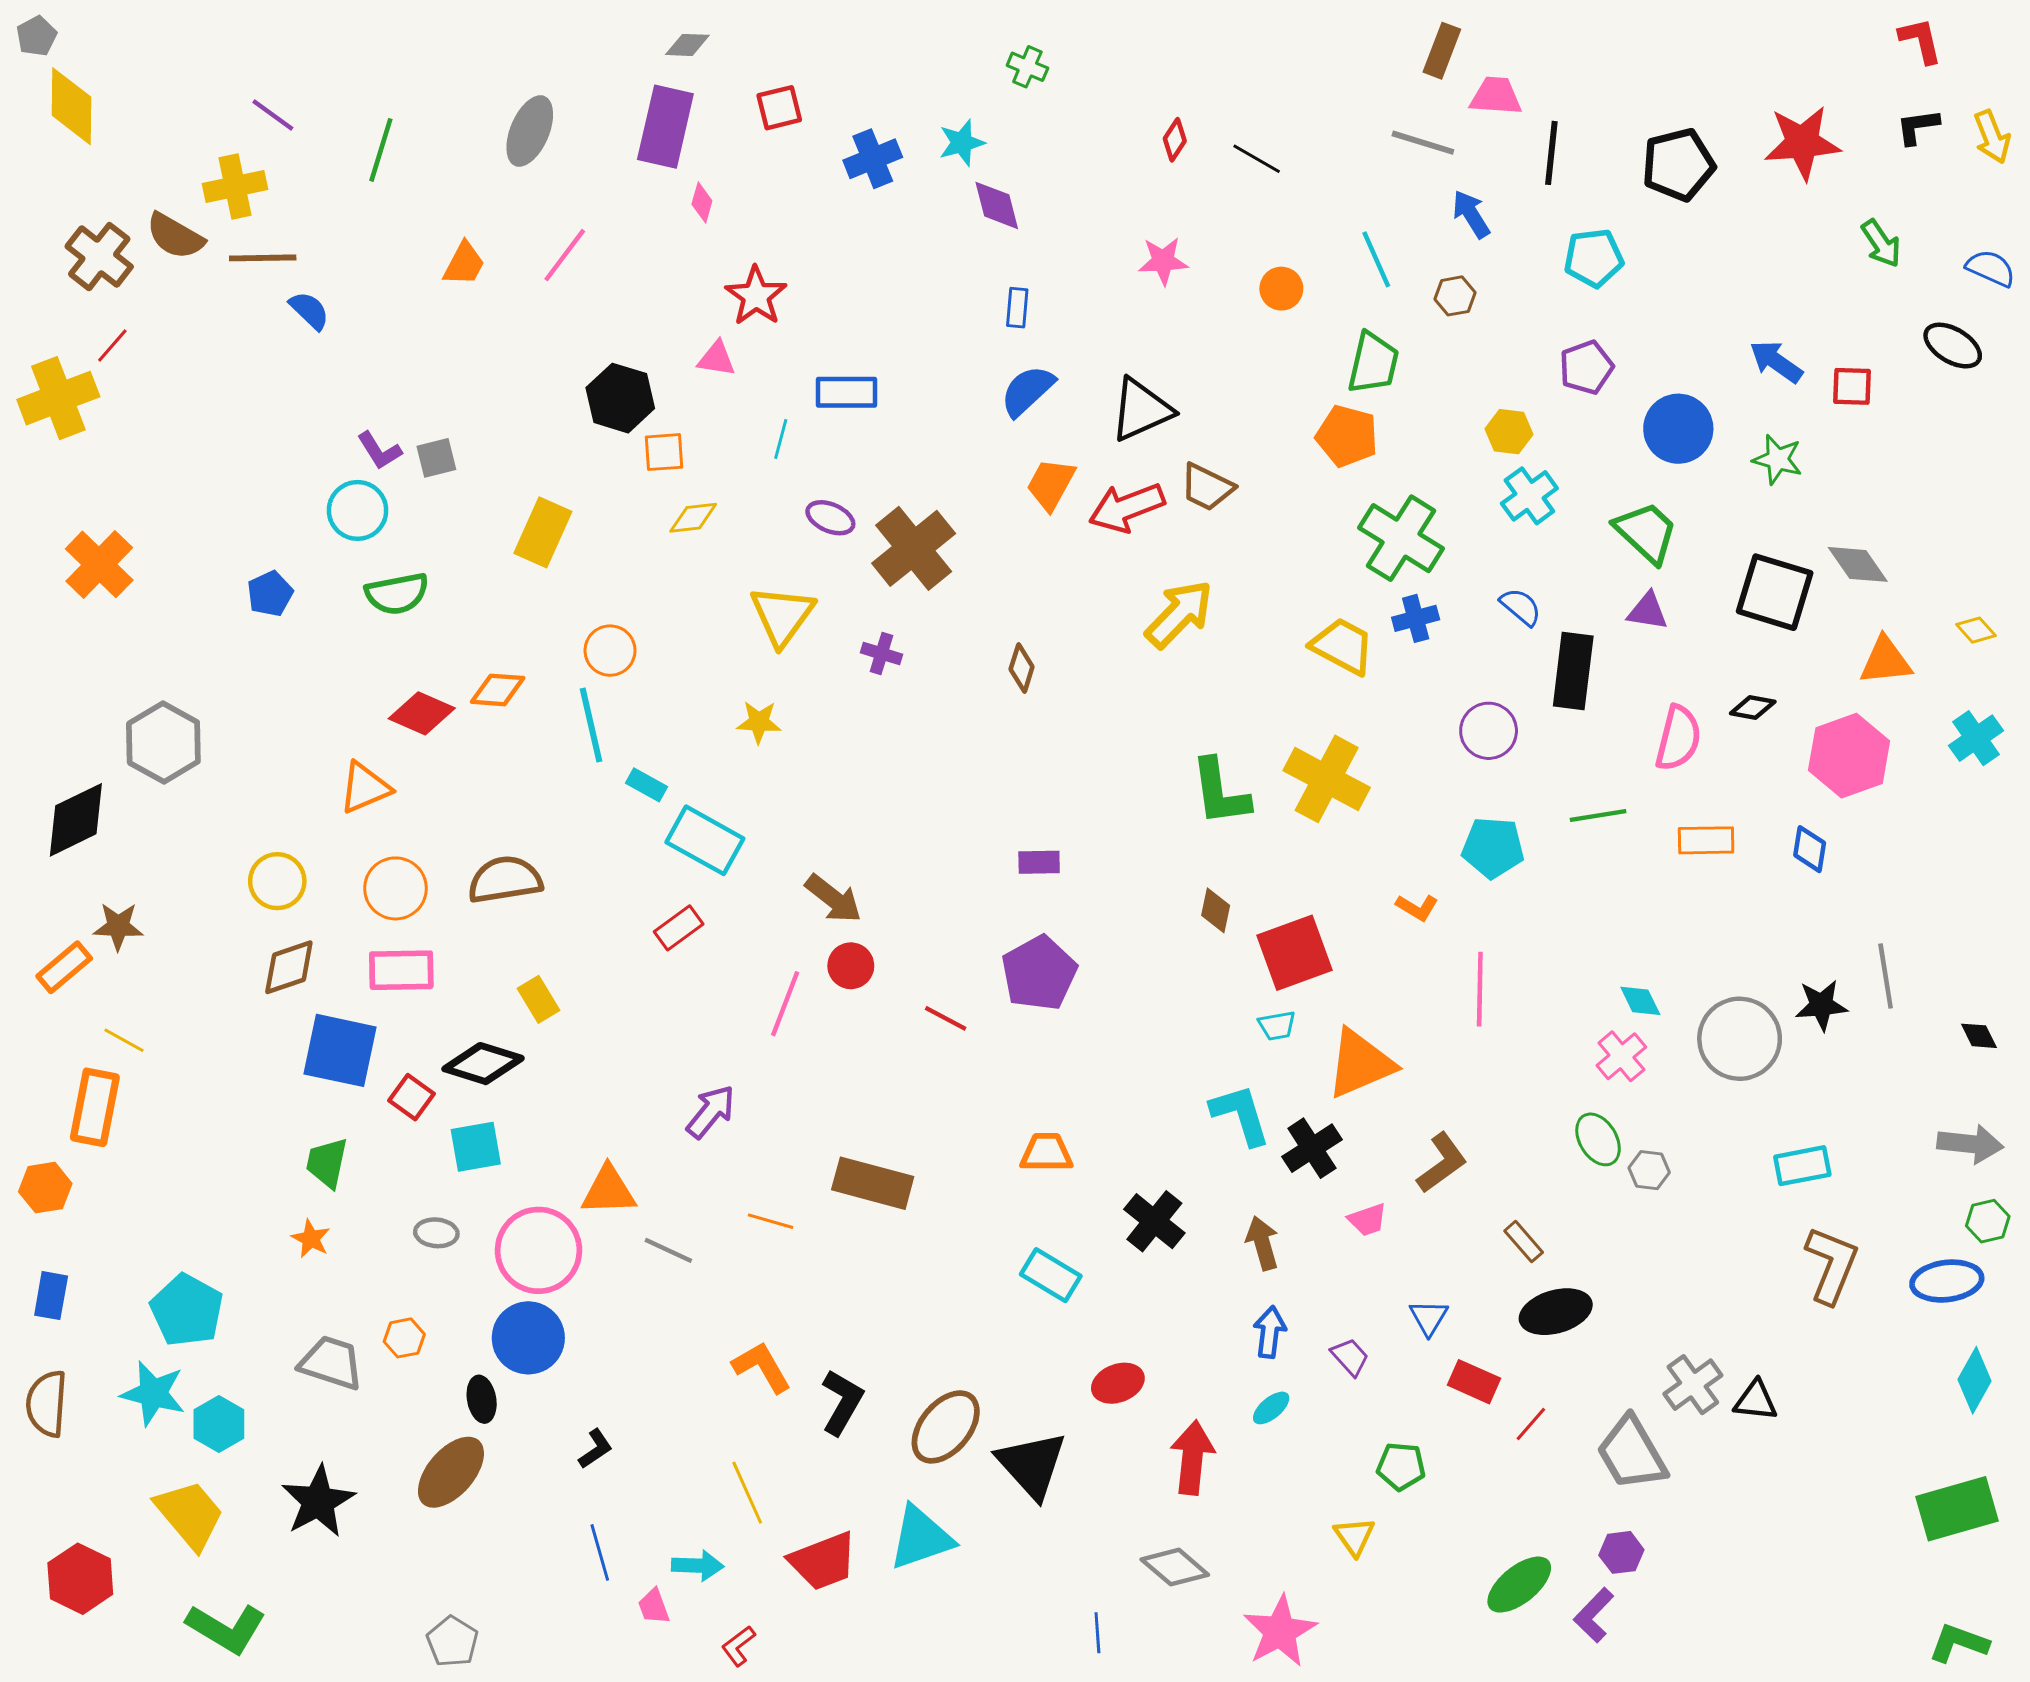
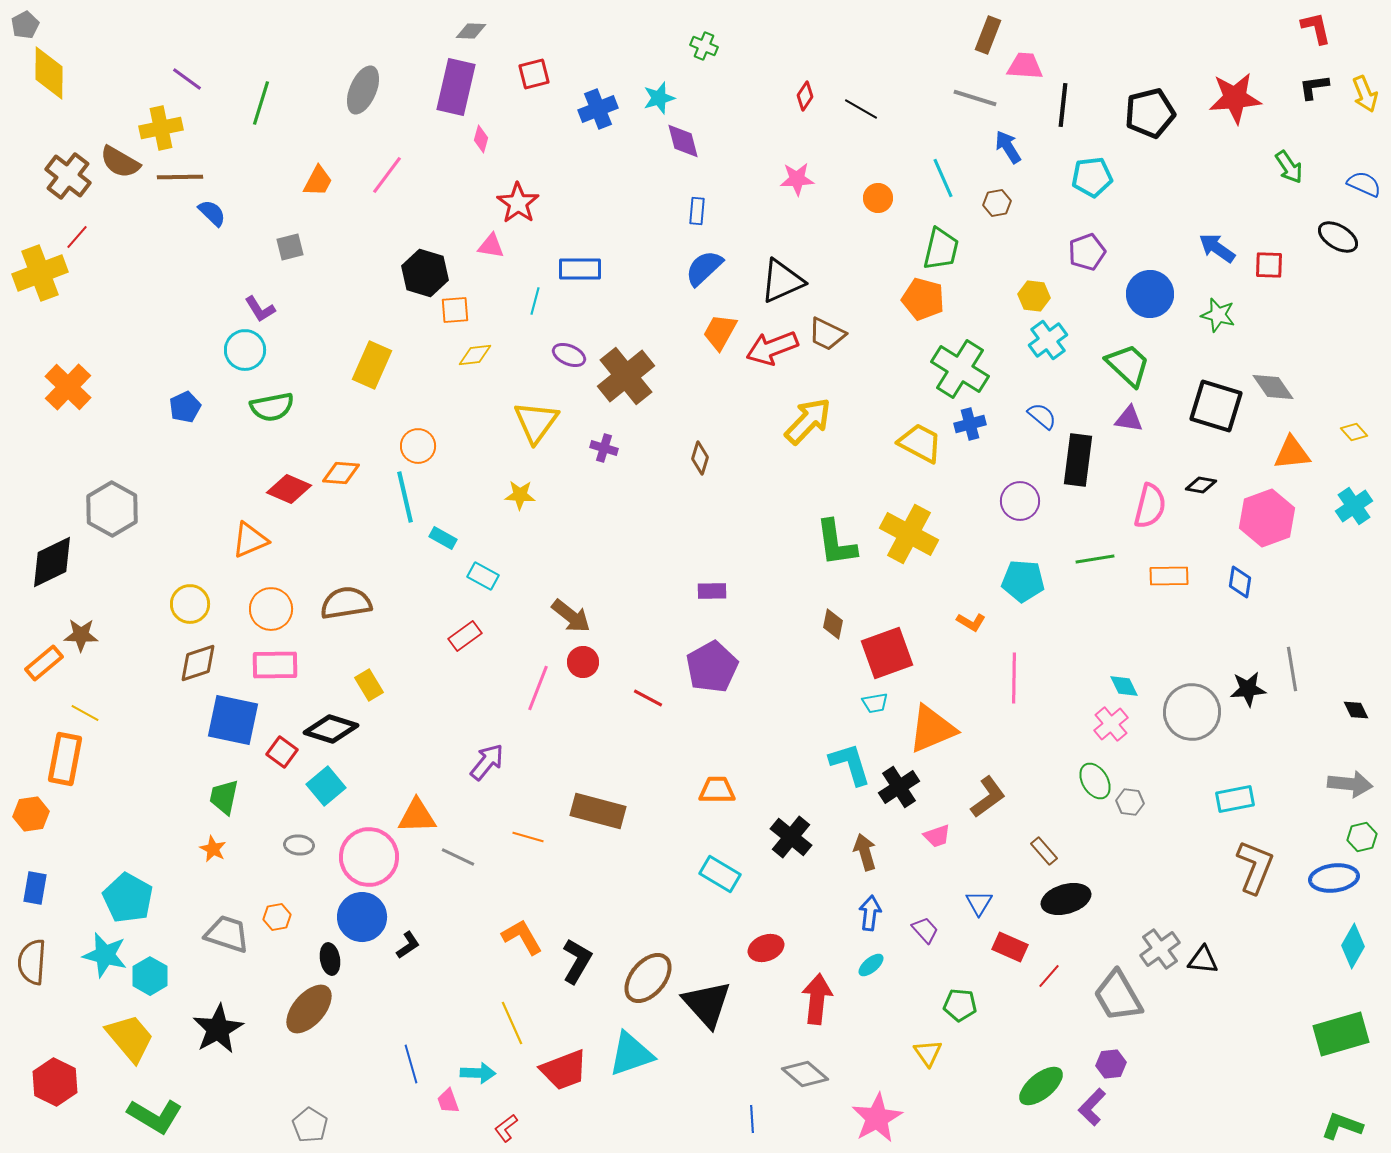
gray square: (436, 458) -> (290, 247), moved
cyan rectangle: (705, 840) -> (483, 576), size x0.6
cyan square: (476, 1147) -> (326, 786), turned -30
black L-shape: (595, 1449) -> (408, 945), moved

